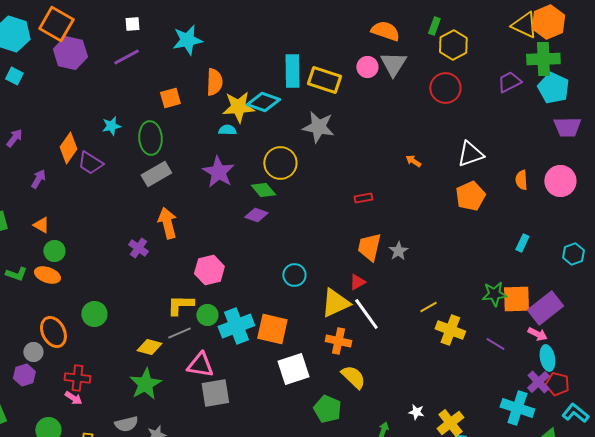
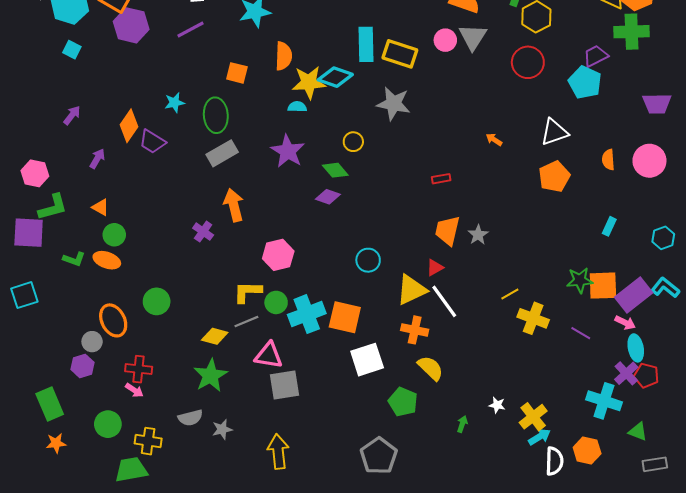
cyan pentagon: (553, 88) -> (585, 82), moved
orange square: (170, 98) -> (237, 73), turned 30
yellow circle: (280, 163) -> (353, 142), size x0.6
cyan L-shape: (575, 413) -> (665, 288), moved

